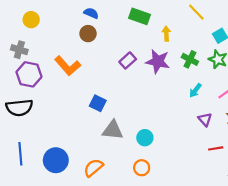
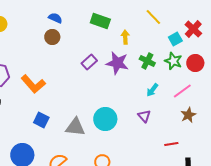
orange L-shape: (68, 66) -> (33, 84), moved
blue square: (98, 103) -> (41, 120), moved
purple triangle: (205, 119) -> (144, 116), moved
cyan circle: (145, 138) -> (105, 119), moved, size x1.5

